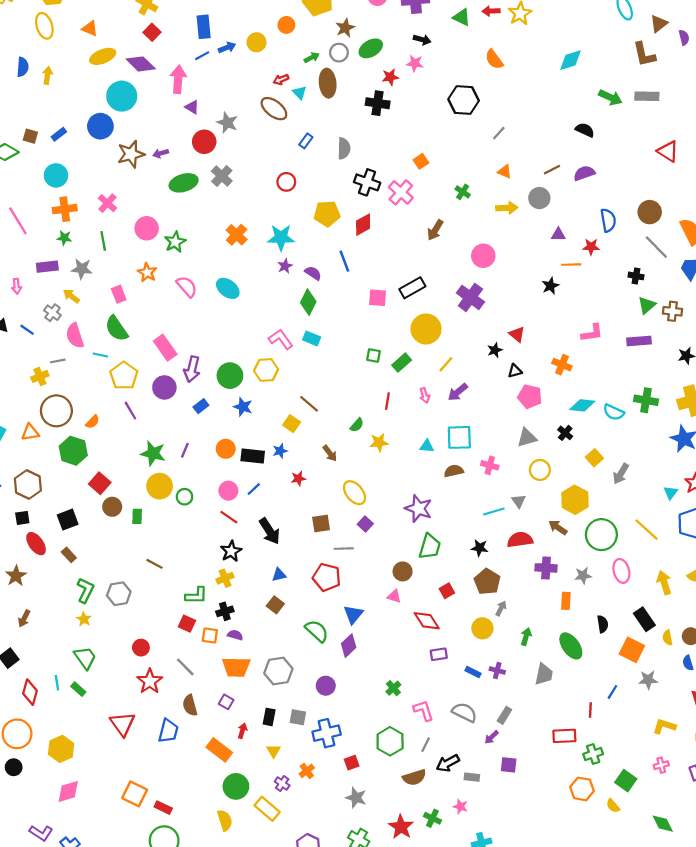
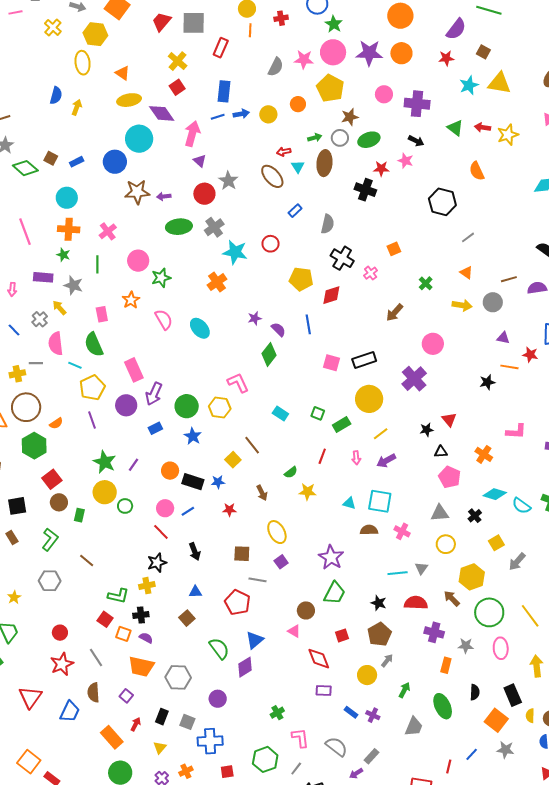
pink cross: (401, 192) -> (371, 273), size x0.6
cyan star: (281, 238) -> (235, 252), moved
cyan rectangle: (312, 338) -> (280, 413), moved
black arrow: (270, 531) -> (195, 551), size x0.7
green L-shape: (85, 590) -> (50, 539), moved

